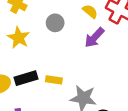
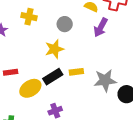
yellow star: (19, 38) -> (54, 49), moved, turned -30

